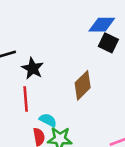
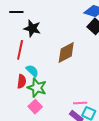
black star: (33, 68) -> (32, 28), turned -30

